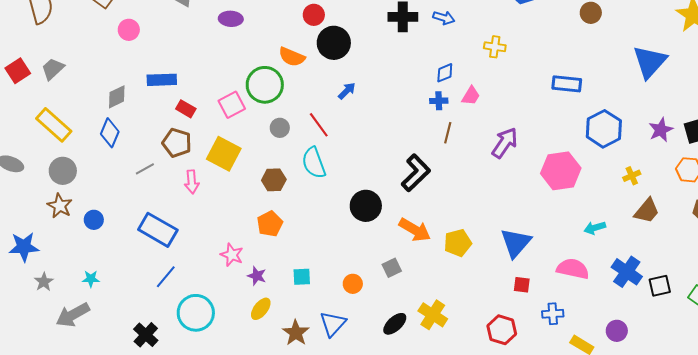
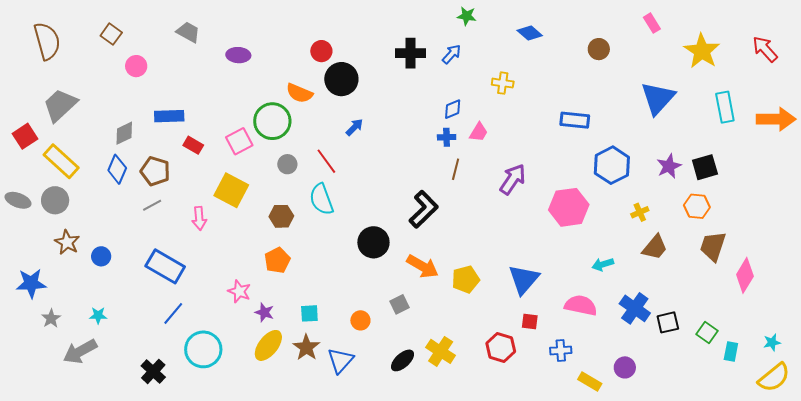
blue arrow: (444, 18) -> (452, 54), turned -65
gray trapezoid: (53, 69) -> (60, 105), size x1.5
red square: (18, 71) -> (25, 136), moved
brown pentagon: (177, 143) -> (155, 171), moved
gray circle: (63, 171) -> (55, 200), moved
yellow ellipse: (261, 309) -> (268, 345), size x1.4
red hexagon: (502, 330) -> (501, 347), moved
brown star: (296, 333) -> (306, 347), moved

